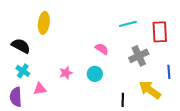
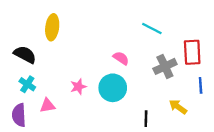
cyan line: (128, 24) -> (152, 28), turned 42
red rectangle: (160, 32) -> (192, 52), moved
cyan circle: (95, 74) -> (113, 88), size x1.5
yellow arrow: (150, 90) -> (178, 107), size x0.7

